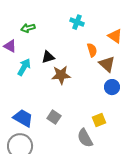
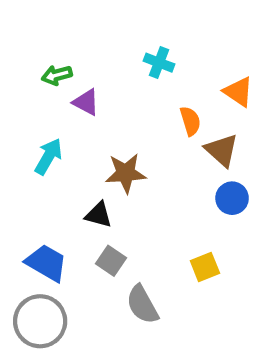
purple triangle: (10, 46) -> (86, 102), moved
black triangle: (48, 57) -> (99, 215), moved, turned 32
gray semicircle: (85, 138) -> (142, 305), moved

